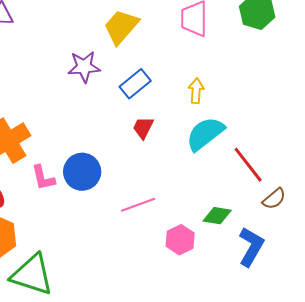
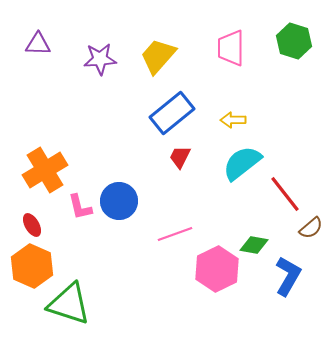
purple star: (84, 67) -> (100, 59), moved
blue rectangle: (135, 84) -> (172, 113), size x1.4
yellow arrow: (196, 91) -> (233, 120), turned -95
pink hexagon: (180, 240) -> (217, 269), size x1.5

